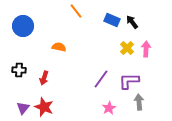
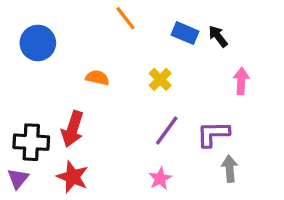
yellow cross: (127, 48) -> (160, 79), moved
black cross: (19, 70) -> (31, 142), moved, size x1.5
red arrow: (44, 78) -> (73, 129), size x1.5
purple triangle: (23, 108) -> (18, 179), moved
pink star: (109, 108) -> (160, 179), moved

